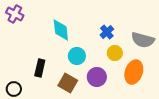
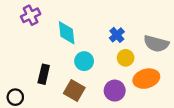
purple cross: (15, 14) -> (31, 15), moved, turned 36
orange ellipse: (134, 72) -> (146, 79), turned 55
purple circle: (97, 77) -> (115, 91), moved

